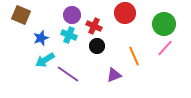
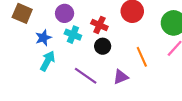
purple circle: (72, 15) -> (65, 13), moved
cyan arrow: (45, 60) -> (48, 61), turned 150
purple line: (68, 74) -> (86, 76), moved

